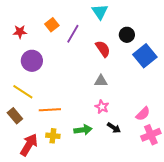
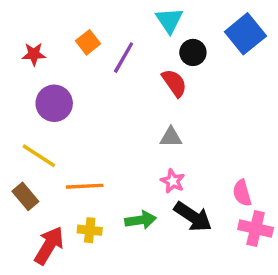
black circle: (127, 35) -> (193, 52), moved
blue square: (145, 56) -> (245, 34), moved
pink semicircle: (143, 114) -> (242, 193), turned 119
black arrow: (114, 128) -> (193, 217), size x1.6
pink cross: (151, 135) -> (256, 229), turned 36

